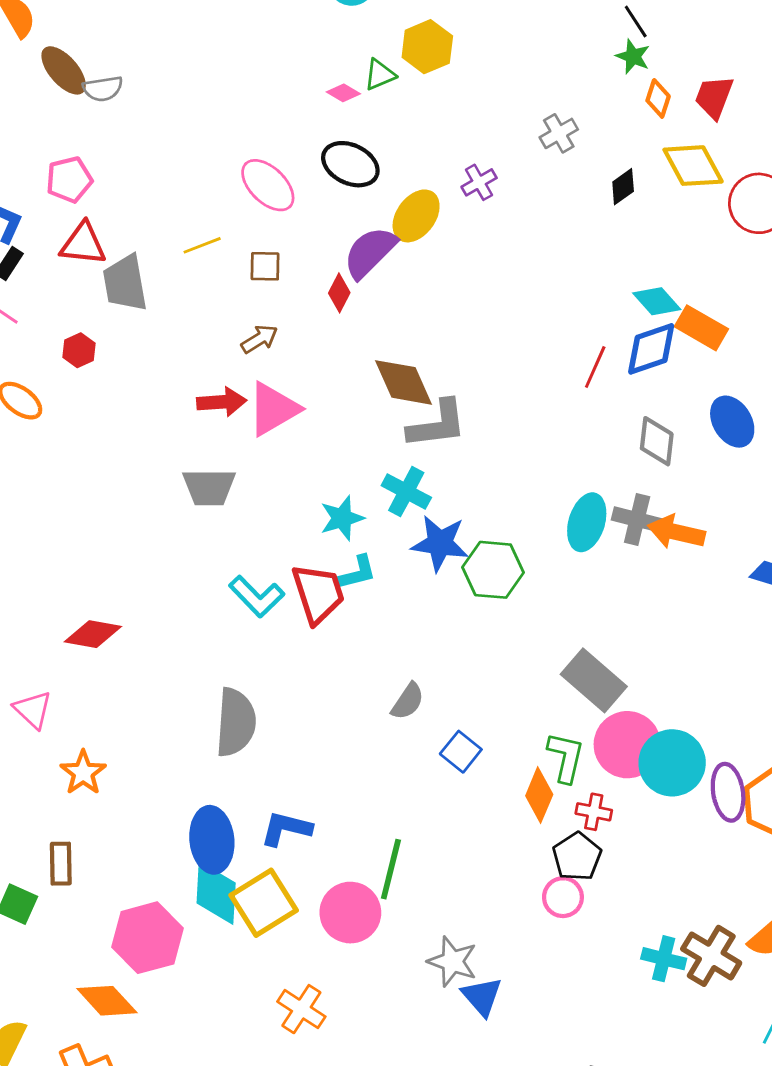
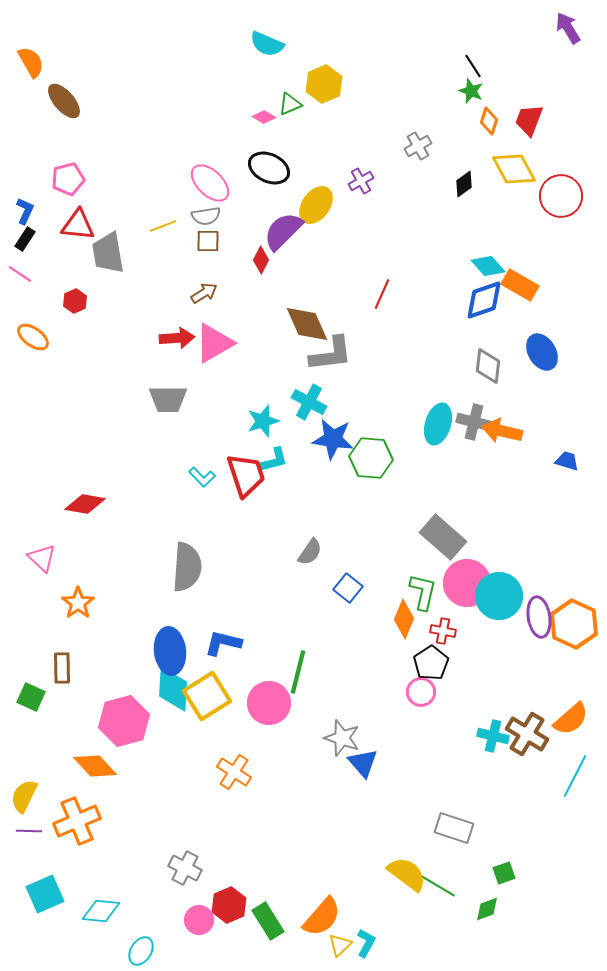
gray semicircle: (103, 89) -> (206, 216), moved
red line: (595, 367) -> (382, 294), moved
cyan L-shape: (257, 596) -> (202, 477), size x0.7

